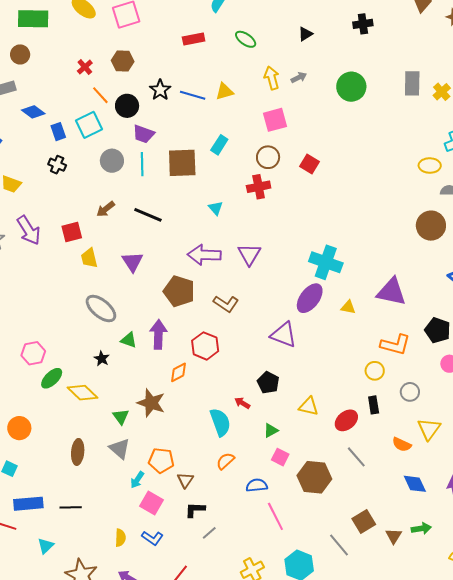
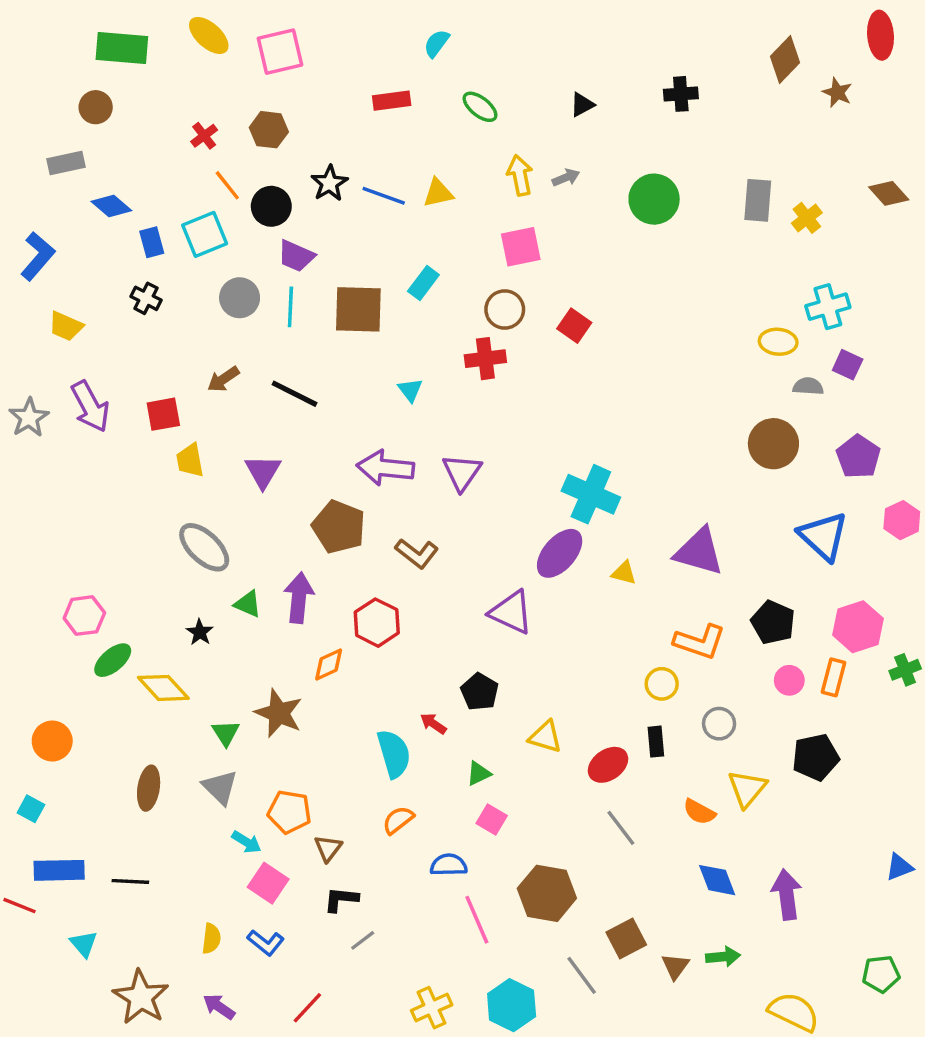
brown hexagon: (314, 477) -> (547, 893), moved
cyan arrow: (137, 480) -> (247, 842), turned -96
cyan triangle: (46, 546) -> (84, 944), turned -30

